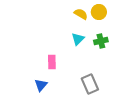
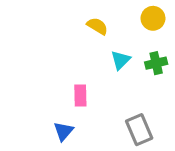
yellow semicircle: (81, 14) -> (97, 26), moved

